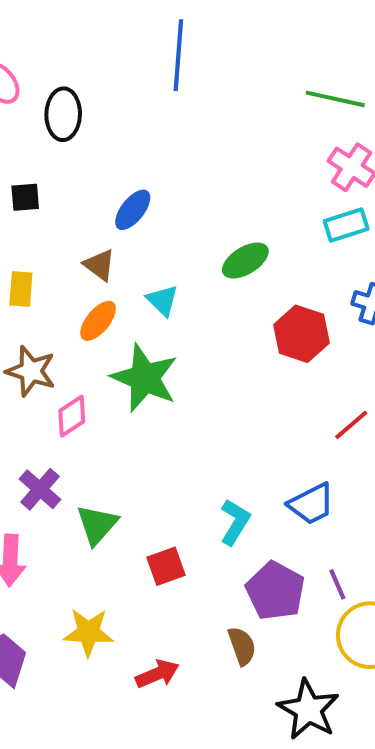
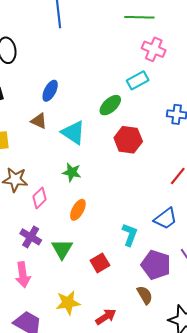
cyan rectangle: (346, 225) -> (138, 80), moved
cyan triangle: (162, 300) -> (73, 133), size x1.5
orange ellipse: (98, 321) -> (78, 210), moved
red hexagon: (302, 334) -> (128, 140), moved
green star: (145, 378) -> (72, 172), size x0.6

